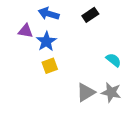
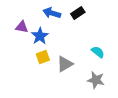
blue arrow: (49, 14) -> (52, 13), moved
gray triangle: (86, 92) -> (65, 64), moved

